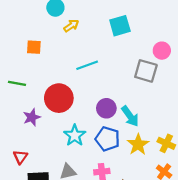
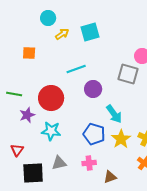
cyan square: (120, 26) -> (90, 32), moved
green line: (17, 83) -> (14, 94), moved
purple circle: (106, 108) -> (93, 89), moved
cyan star: (75, 135) -> (51, 131), moved, turned -30

